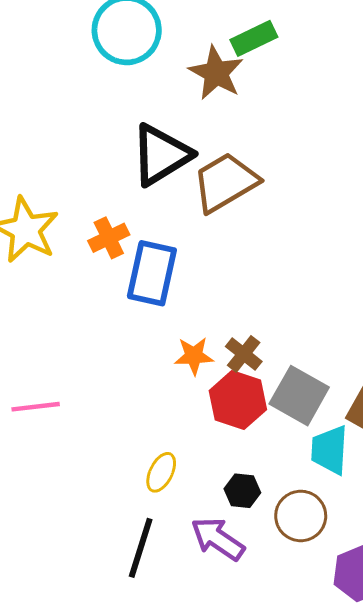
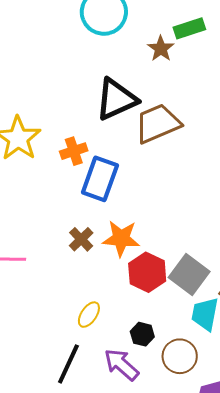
brown star: (216, 73) -> (161, 49), size x0.7
brown cross: (244, 354) -> (81, 239), moved
orange star: (194, 356) -> (121, 238), size x1.4

